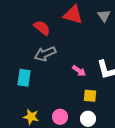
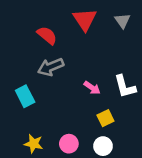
red triangle: (73, 15) -> (85, 19), turned 40
cyan rectangle: (24, 78) -> (25, 96), turned -36
yellow square: (90, 96) -> (105, 118), turned -32

